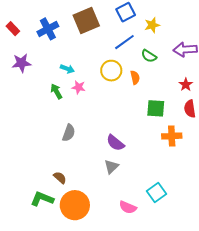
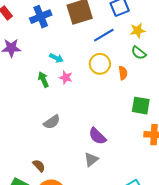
yellow star: (152, 25) -> (138, 31), moved
blue line: (124, 42) -> (104, 35), moved
gray semicircle: (69, 133) -> (52, 122), turned 30

